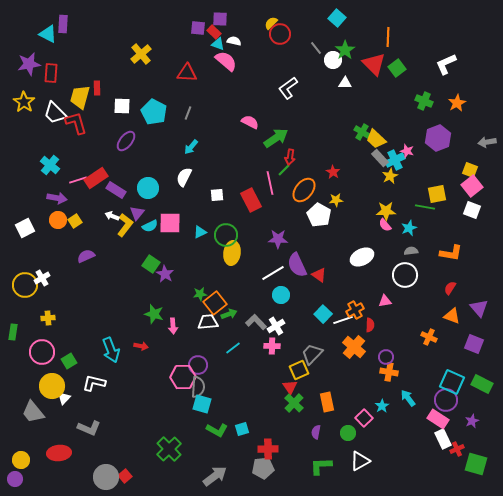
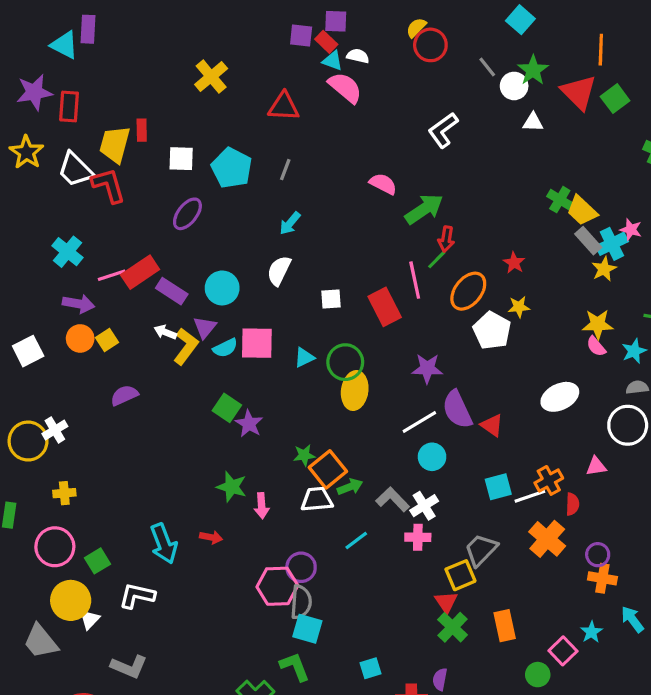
cyan square: (323, 314) -> (498, 487), turned 30
green L-shape: (217, 430) -> (295, 667), moved, turned -140
purple semicircle: (316, 432) -> (440, 679), moved

